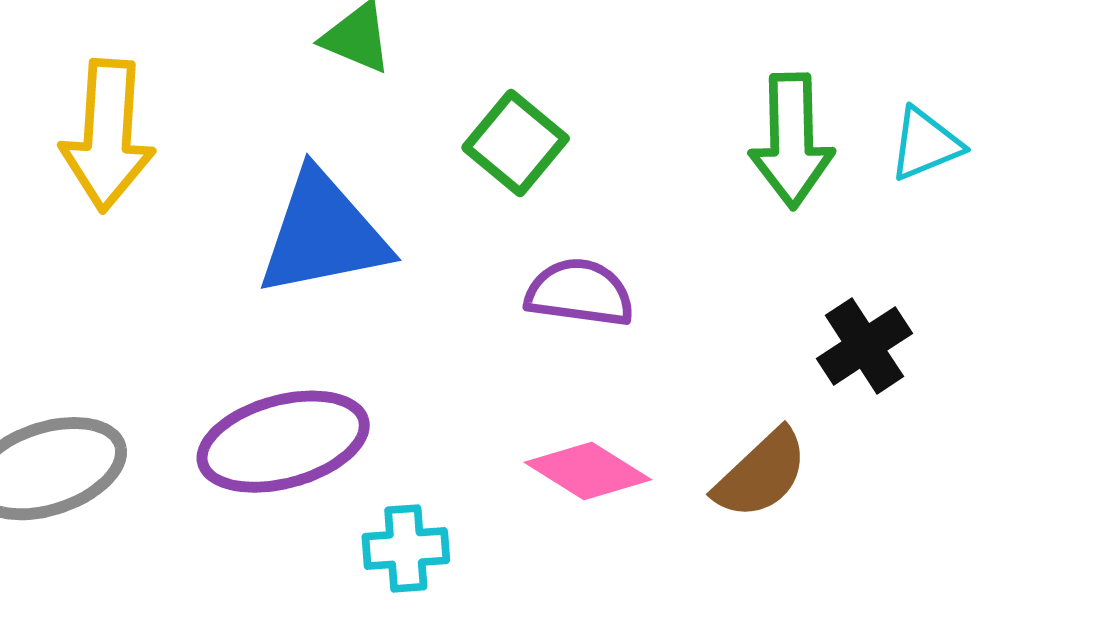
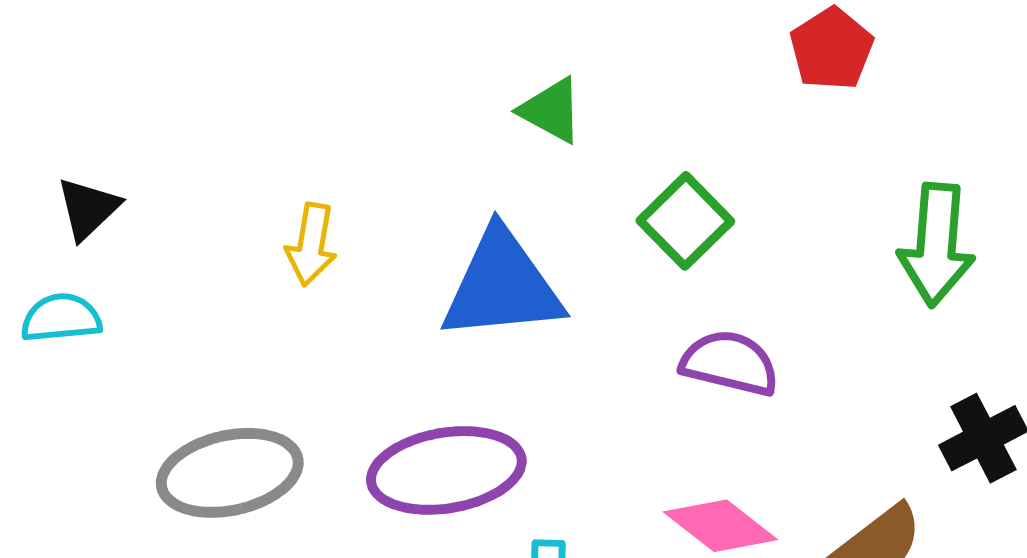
yellow arrow: (108, 135) -> (311, 245), moved, size x0.6

